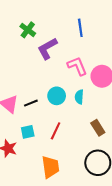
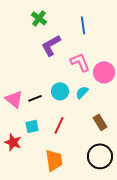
green cross: (28, 30) -> (39, 18), moved
cyan semicircle: (79, 97) -> (82, 92), turned 40

